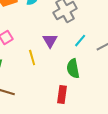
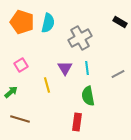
cyan line: (80, 41) -> (87, 68), moved, turned -48

